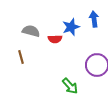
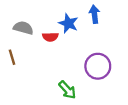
blue star: (71, 27) -> (68, 23), turned -30

